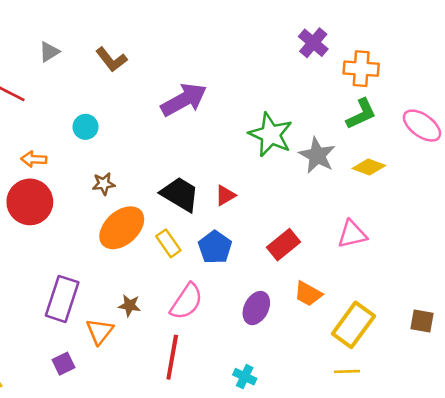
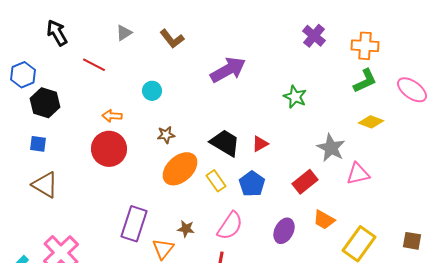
purple cross: (313, 43) -> (314, 36), moved
green star: (271, 135) -> (295, 97), size x0.7
gray star: (317, 155) -> (331, 148), moved

